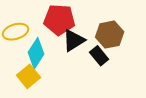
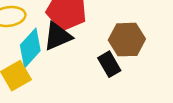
black triangle: (74, 40) -> (58, 36), moved

